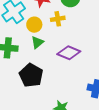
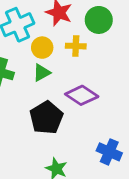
black pentagon: (31, 75) -> (46, 118), moved

